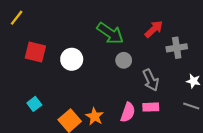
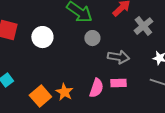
gray cross: (177, 48) -> (143, 26), turned -30
gray arrow: (151, 80) -> (118, 57), turned -55

